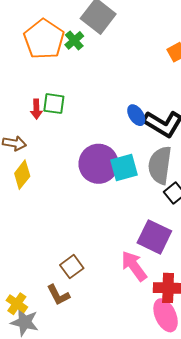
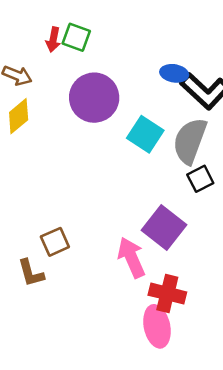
blue ellipse: (136, 115) -> (174, 73), turned -60
purple circle: (99, 164) -> (94, 98), moved
cyan square: (124, 167) -> (145, 134), turned 36

